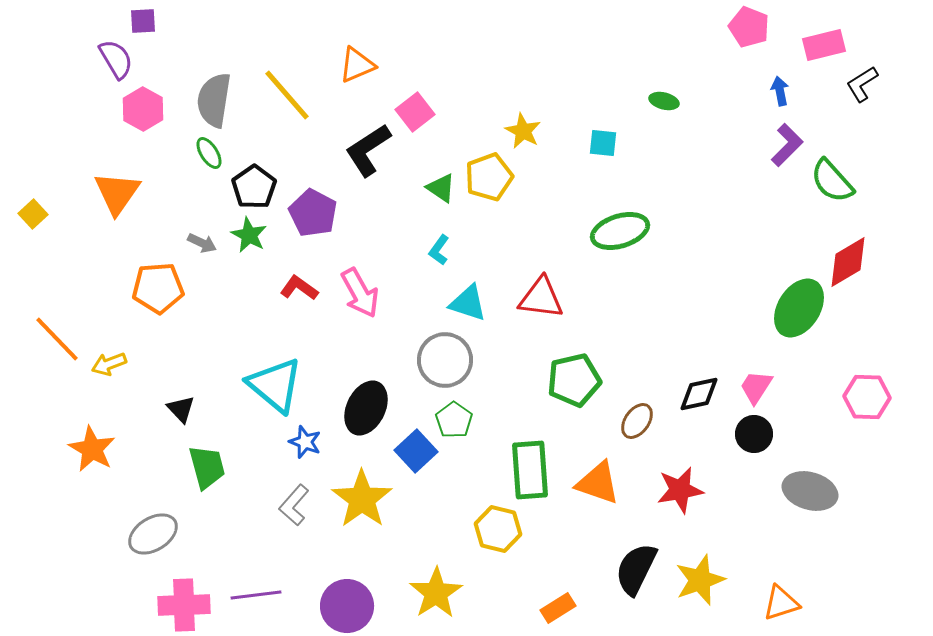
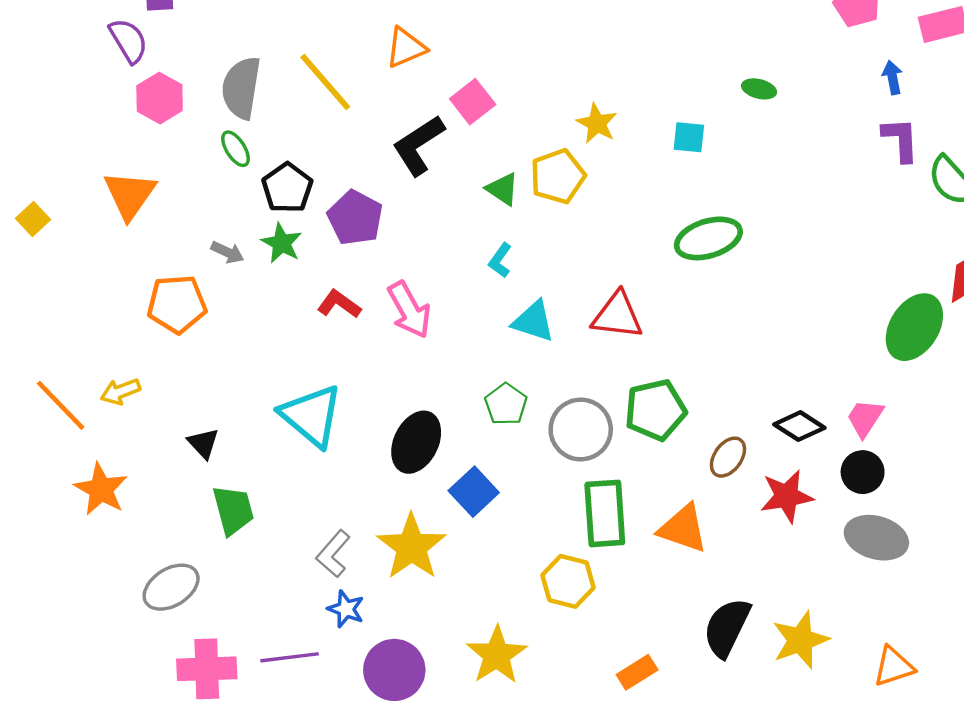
purple L-shape: (787, 145) -> (901, 140), turned -48
orange line: (57, 339) -> (61, 405), moved
gray circle: (445, 360) -> (581, 429), moved
black diamond: (699, 394) -> (799, 426), turned 45
green pentagon: (454, 420) -> (506, 404), moved
blue star: (305, 442) -> (346, 609), moved
red star: (680, 490) -> (787, 496), moved
gray ellipse: (810, 491) -> (876, 538), moved

